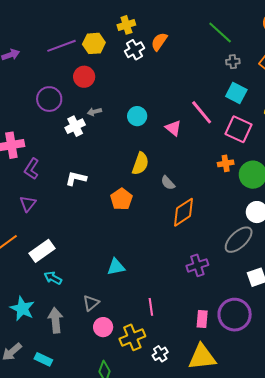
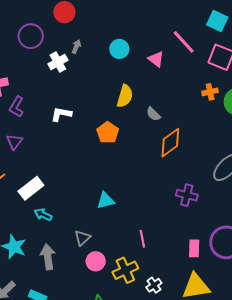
gray arrow: (94, 112) -> (76, 47), turned 128
purple cross: (197, 265) -> (187, 195), turned 35

